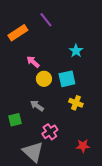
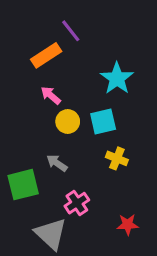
orange rectangle: (18, 33) -> (46, 55), moved
cyan star: (76, 51) -> (117, 78), size x1.5
green square: (15, 120) -> (23, 185), size x1.5

